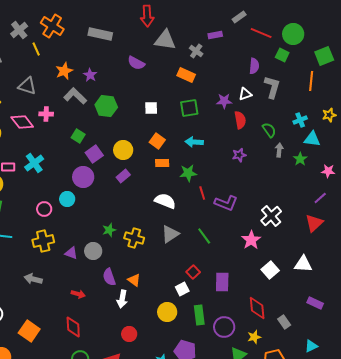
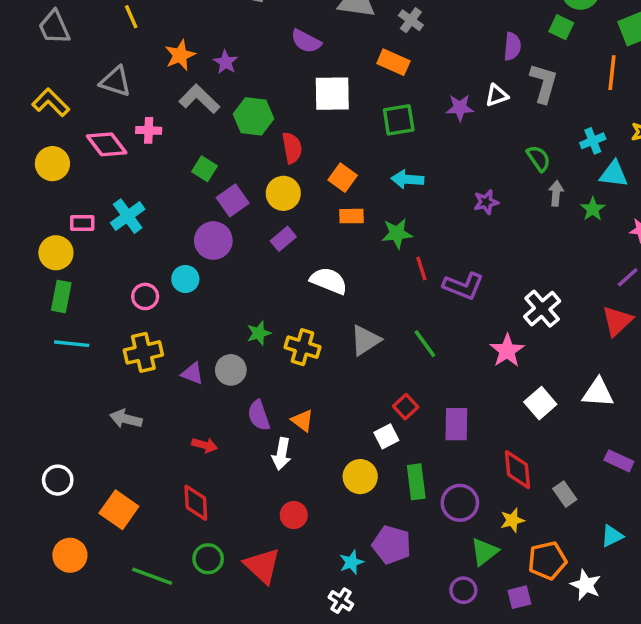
white square: (151, 108) -> (332, 94), moved, size x1.6
red semicircle: (240, 120) -> (292, 148), moved
white semicircle: (165, 201) -> (329, 281), moved

